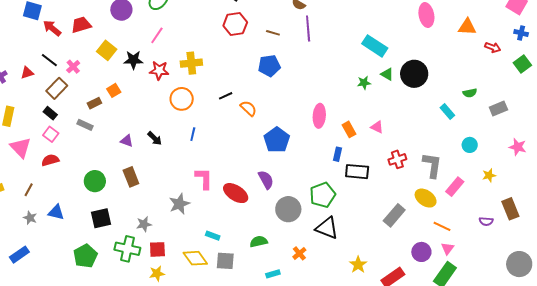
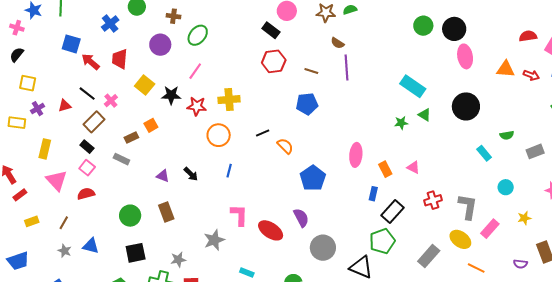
red trapezoid: (81, 25) -> (120, 59), turned -70
red arrow: (493, 47) -> (531, 75), moved
black circle: (414, 74) -> (466, 106), moved
black rectangle: (357, 172) -> (392, 212), turned -55
green pentagon: (323, 195) -> (382, 241), moved

